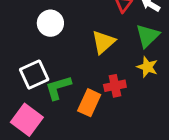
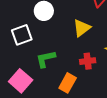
white square: (34, 75) -> (22, 35), moved
orange rectangle: (89, 103) -> (68, 83), moved

